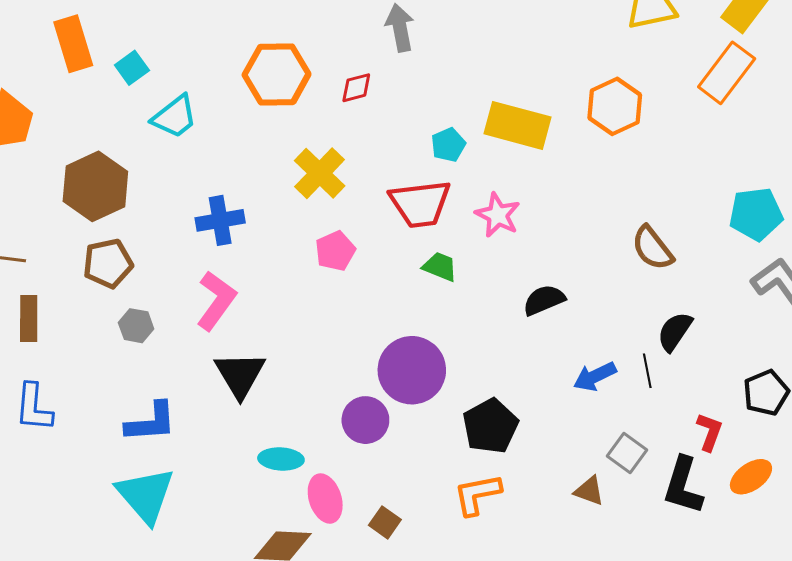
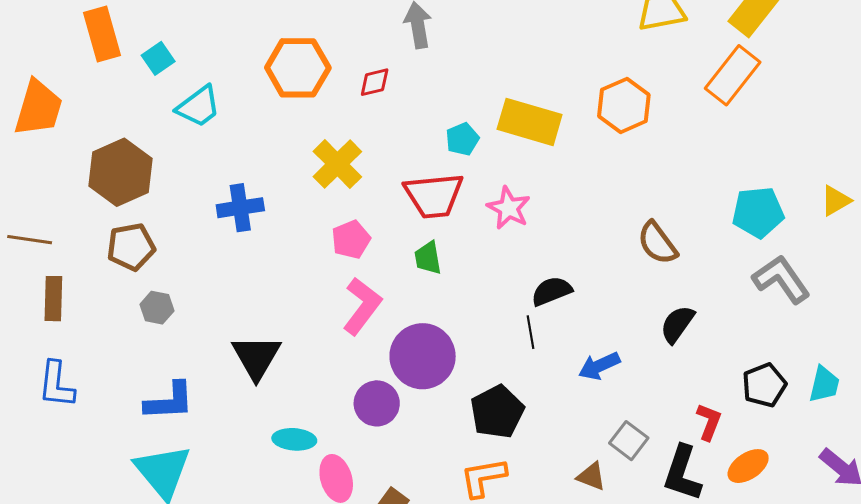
green trapezoid: (440, 267) -> (428, 258), moved, turned -123
pink L-shape: (216, 301) -> (362, 306), moved
black line: (647, 371) -> (530, 332), moved

